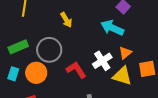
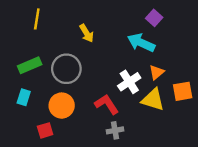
red L-shape: (76, 70) -> (107, 104), moved
orange circle: (36, 73) -> (62, 106), moved

